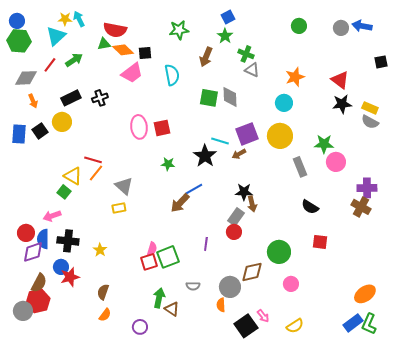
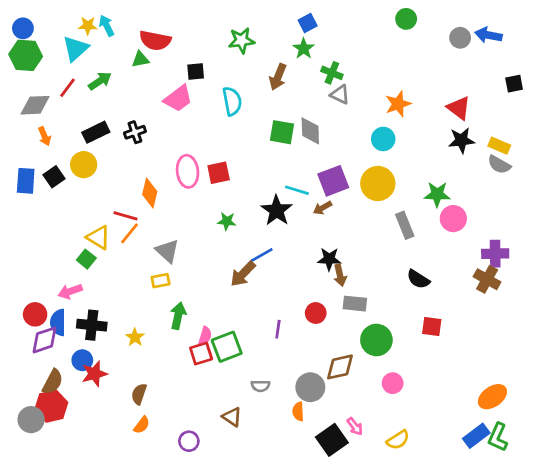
green circle: (299, 26) -> (406, 19), moved
orange diamond: (123, 50) -> (150, 193), moved, turned 60
gray rectangle: (236, 217) -> (355, 304), moved, turned 60
green arrow: (159, 298) -> (178, 316), moved

